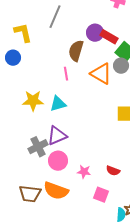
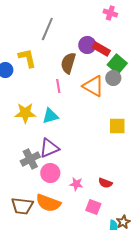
yellow L-shape: (23, 33) -> (27, 58), moved

